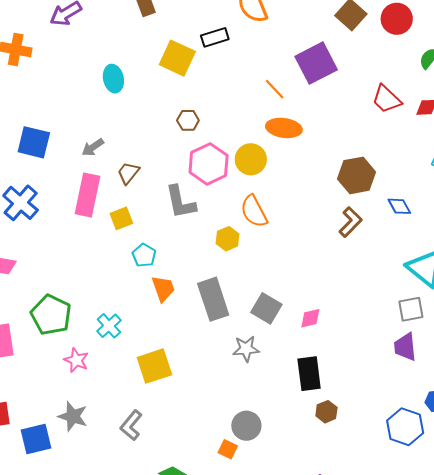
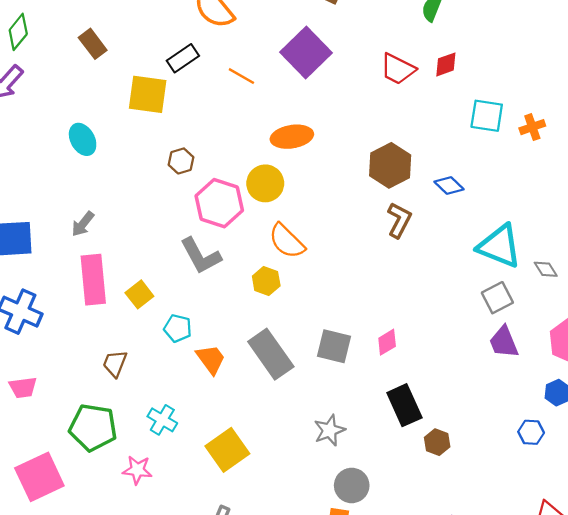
orange line: (275, 89) -> (241, 76), moved
brown trapezoid: (128, 173) -> (115, 364), moved
gray star: (246, 349) -> (329, 430), moved
blue hexagon: (405, 427) -> (531, 432), size x0.6

